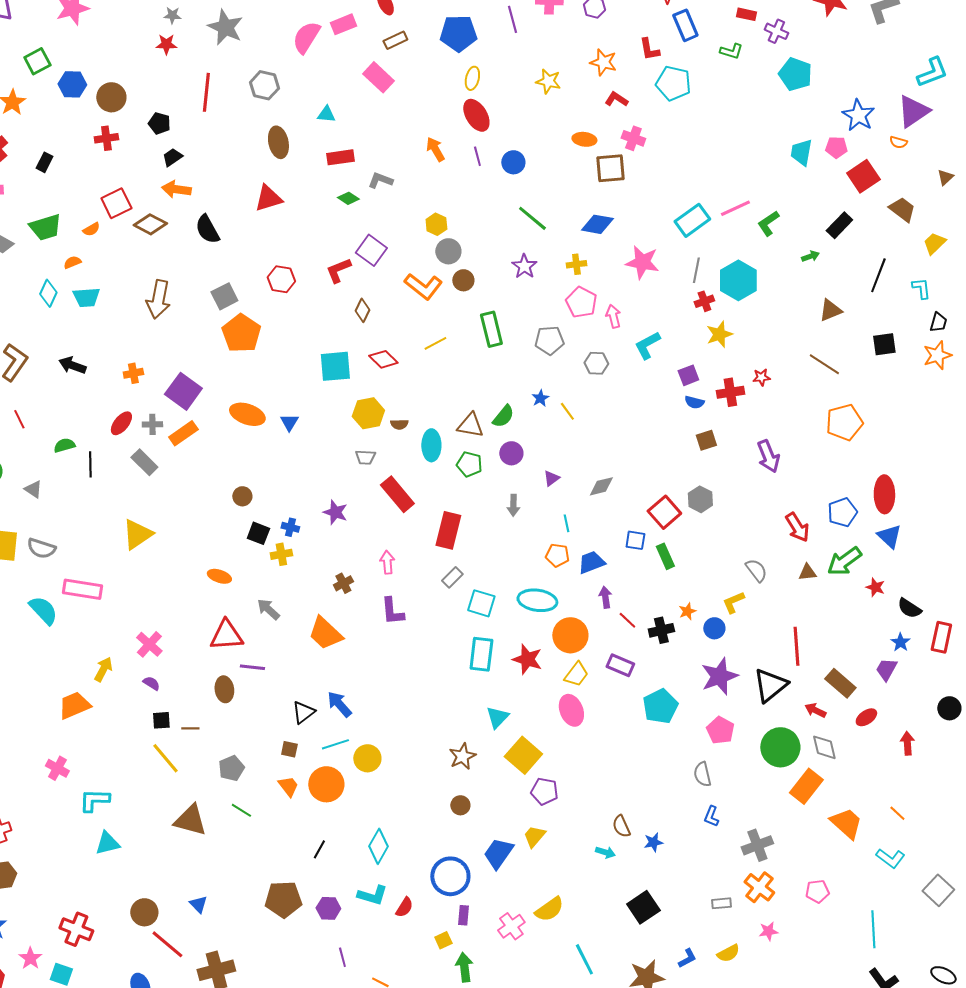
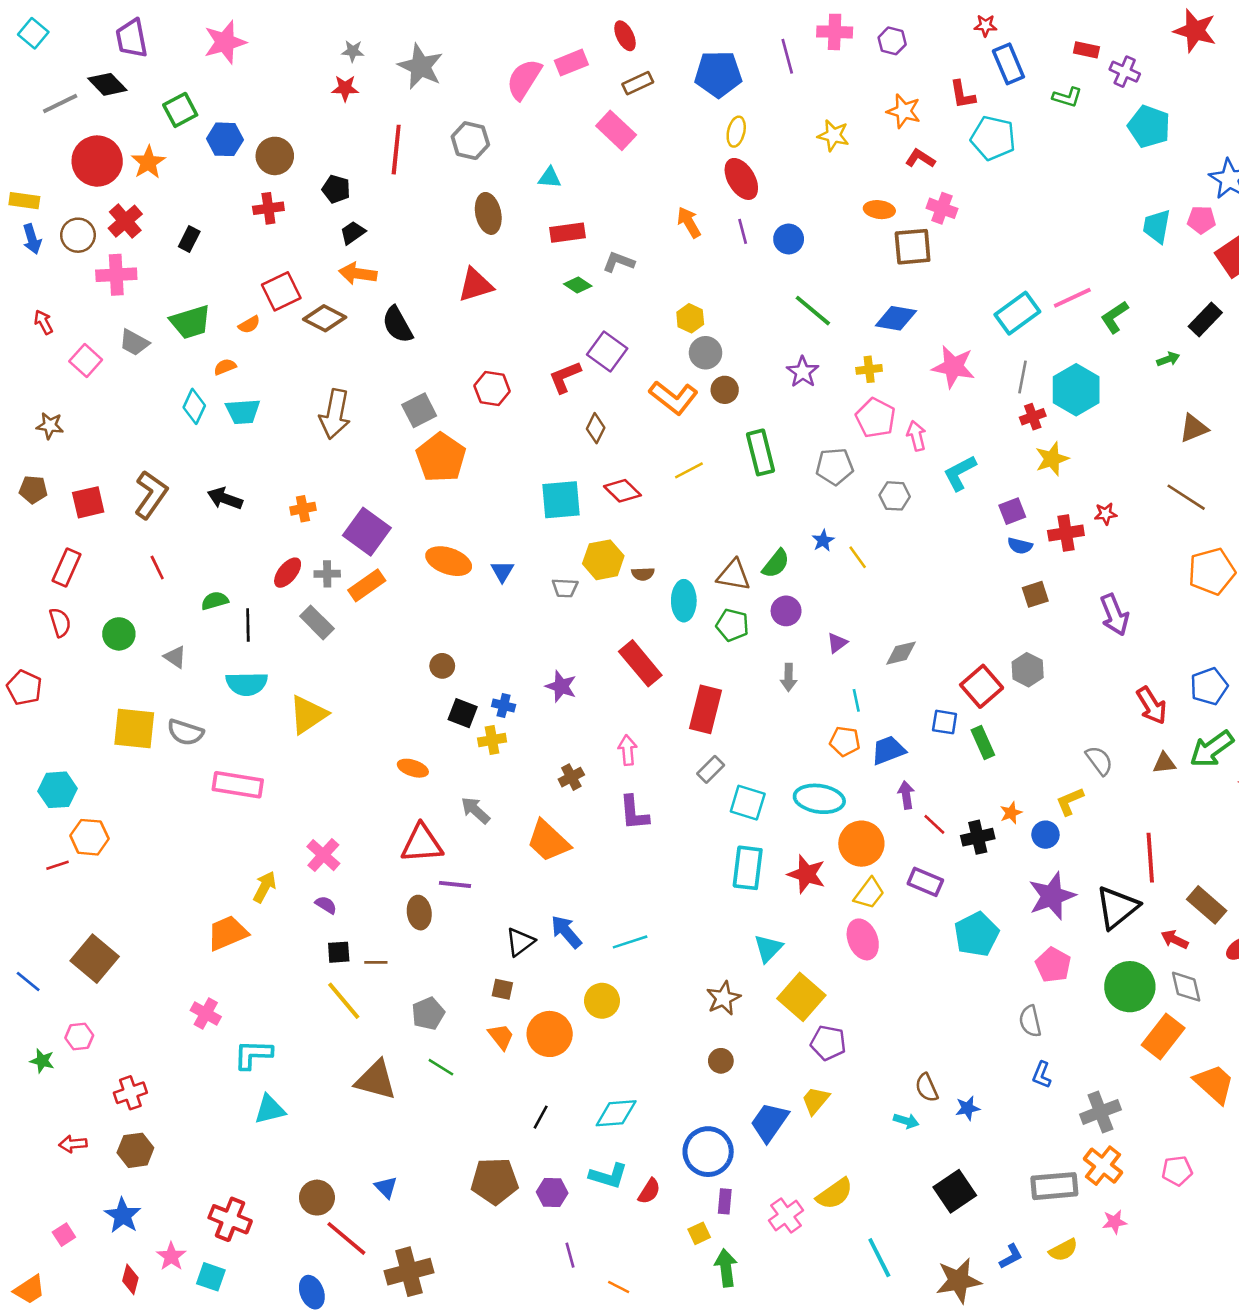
gray trapezoid: (365, 457) -> (565, 588), moved
cyan semicircle: (43, 610) -> (247, 684), moved, turned 132
cyan line: (335, 744) -> (630, 942), moved
cyan diamond: (378, 846) -> (616, 1113), turned 56
gray rectangle: (721, 903) -> (1054, 1186), size x1.8

